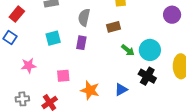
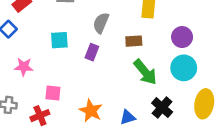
purple circle: (172, 15) -> (182, 37), moved
green arrow: (128, 50) -> (145, 72), size x1.6
cyan circle: (150, 50) -> (184, 68), moved
pink square: (63, 76) -> (53, 93), moved

